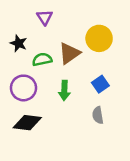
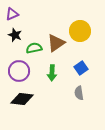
purple triangle: (45, 17) -> (12, 14), moved, turned 40

